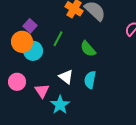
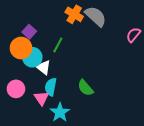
green semicircle: (88, 49) -> (85, 88), moved
white triangle: (66, 77) -> (44, 67), moved
cyan semicircle: (90, 80) -> (51, 87), moved

